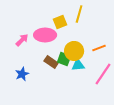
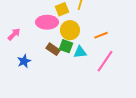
pink arrow: (22, 40) -> (14, 34), moved
yellow circle: (74, 51) -> (70, 30), moved

